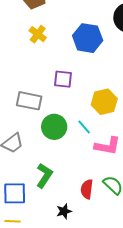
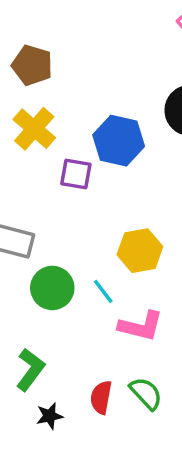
yellow cross: (38, 34) -> (34, 129), size x1.4
purple square: (63, 79) -> (76, 174), moved
black star: (64, 211) -> (50, 416), moved

